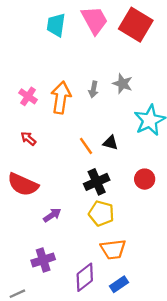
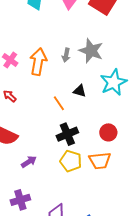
gray star: (123, 84) -> (91, 51), size x1.4
black triangle: (111, 143) -> (80, 91), moved
orange trapezoid: (113, 249) -> (100, 161), moved

